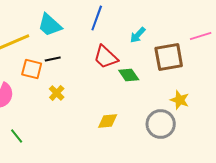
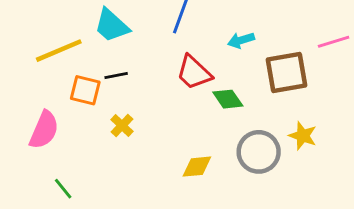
cyan arrow: (138, 35) -> (241, 40), turned 30
gray circle: (161, 124) -> (259, 152), moved

